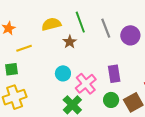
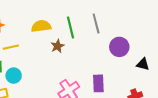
gray line: (106, 28) -> (96, 24), moved
cyan circle: (63, 73) -> (14, 76), moved

